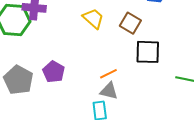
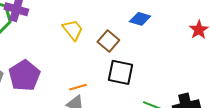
purple pentagon: (54, 72) -> (24, 76), size x1.4

